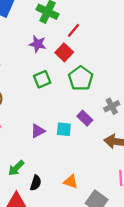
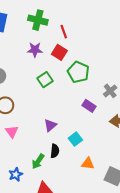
red line: (73, 30) -> (64, 32), turned -48
cyan square: (64, 129) -> (75, 139), moved, turned -32
black semicircle: (36, 183) -> (55, 151), moved

